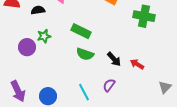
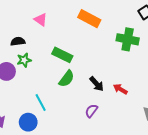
black semicircle: (38, 10) -> (18, 41), moved
green semicircle: (85, 54) -> (66, 79), turned -72
cyan line: (84, 92) -> (41, 102), moved

